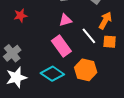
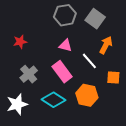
pink triangle: (65, 20) -> (65, 45), turned 32
orange square: (110, 42) -> (113, 78), moved
gray cross: (12, 53) -> (29, 74), moved

